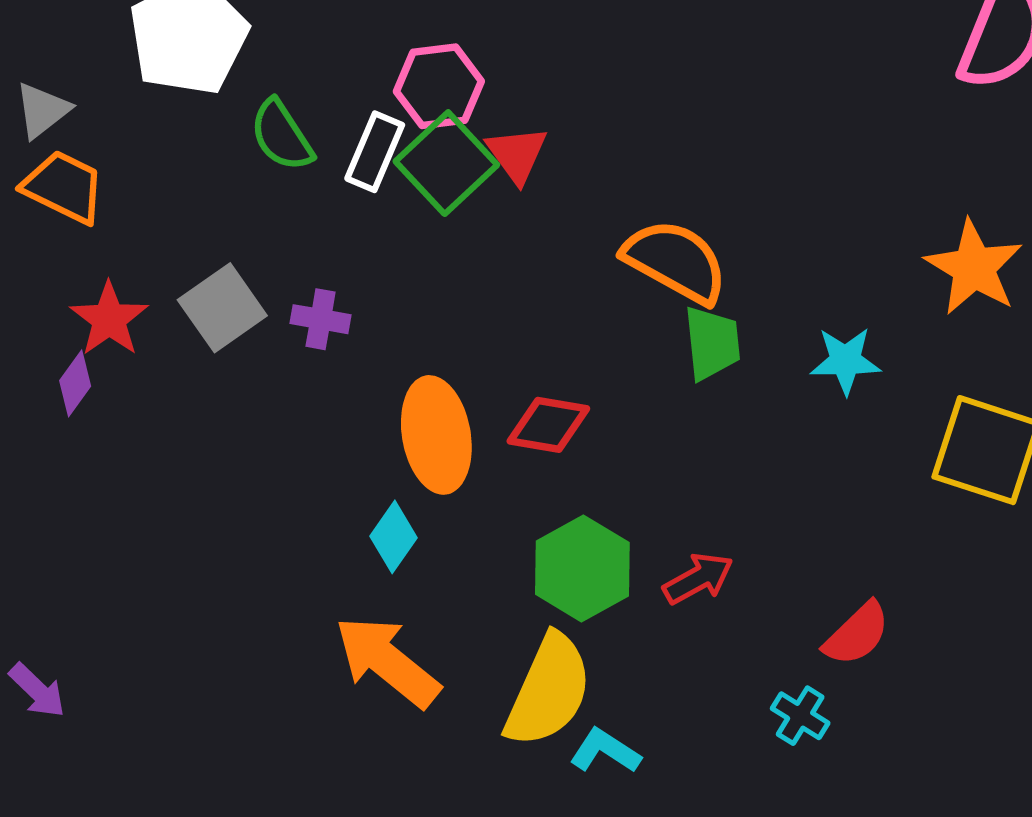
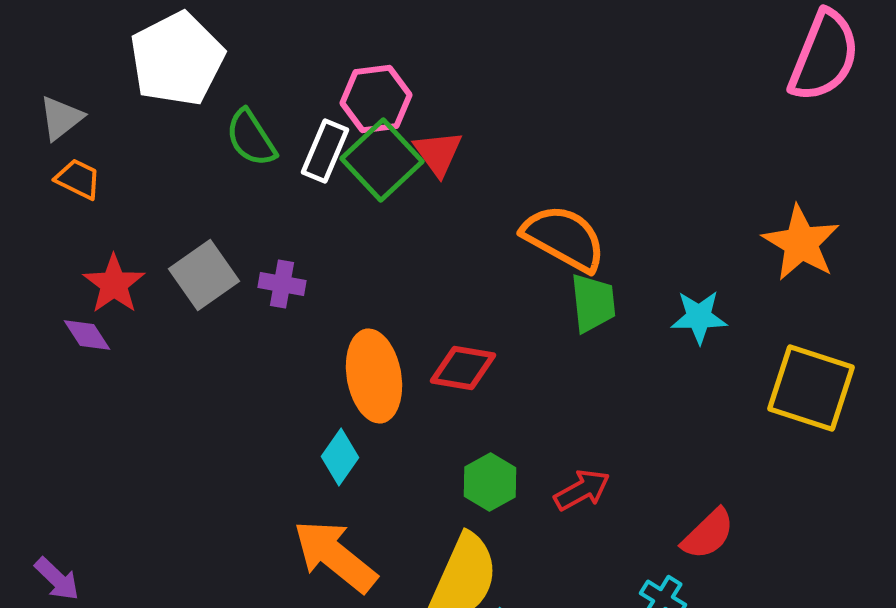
orange trapezoid: (64, 187) -> (78, 179), size x0.7
purple diamond: (75, 383) -> (87, 335), turned -69
green hexagon: (582, 568) -> (490, 482), size x0.7

